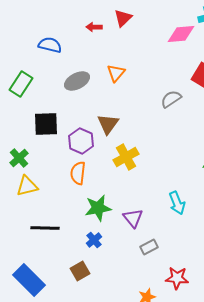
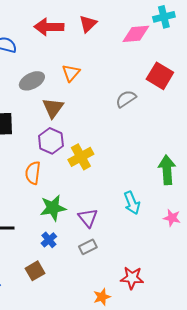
red triangle: (123, 18) -> (88, 24), moved
red arrow: (94, 27) -> (49, 27), size x1.8
brown triangle: (108, 124) -> (53, 108), moved
purple hexagon: (81, 141) -> (51, 141), moved
gray rectangle: (149, 247) -> (88, 247), moved

